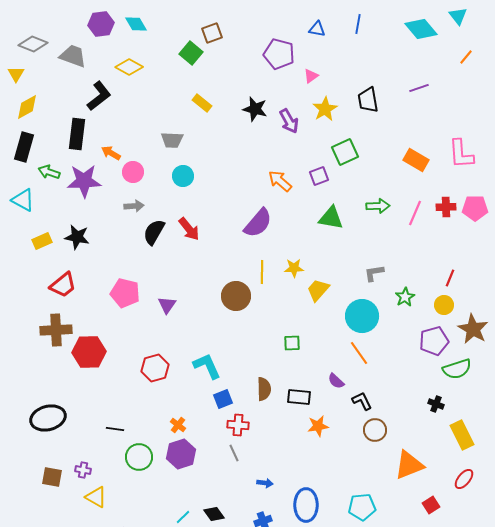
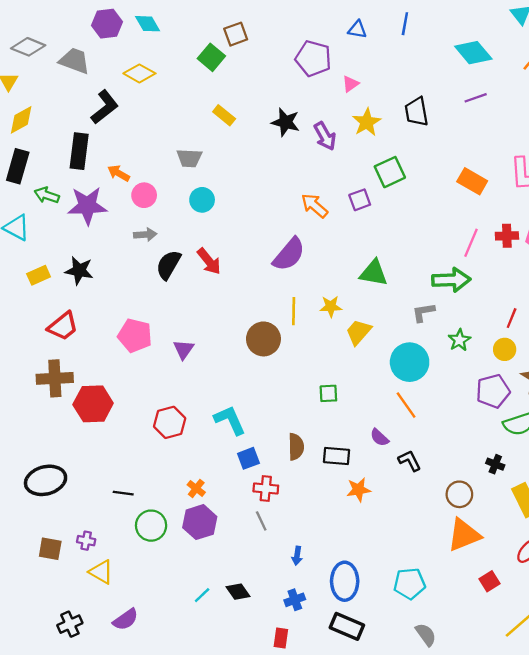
cyan diamond: (421, 29) -> (473, 53), moved
green arrow: (378, 206) -> (451, 280), moved, size x1.4
green triangle: (331, 218) -> (374, 273), moved
brown circle: (375, 430) -> (459, 494), moved
blue arrow: (265, 483) -> (297, 556), turned 91

